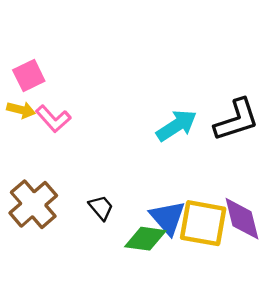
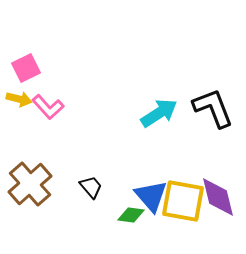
black L-shape: (236, 120) -> (213, 108), turned -93
green diamond: (145, 239) -> (131, 215), size x0.7

